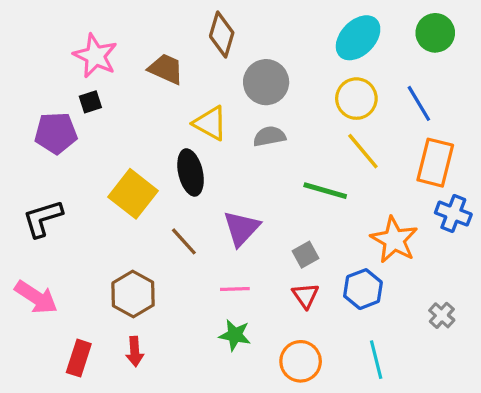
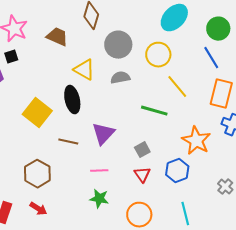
green circle: (435, 33) -> (218, 29), moved
yellow circle: (356, 99) -> (158, 55), moved
brown line: (184, 241) -> (68, 142), turned -36
red arrow: (135, 351) -> (38, 209), turned -54

